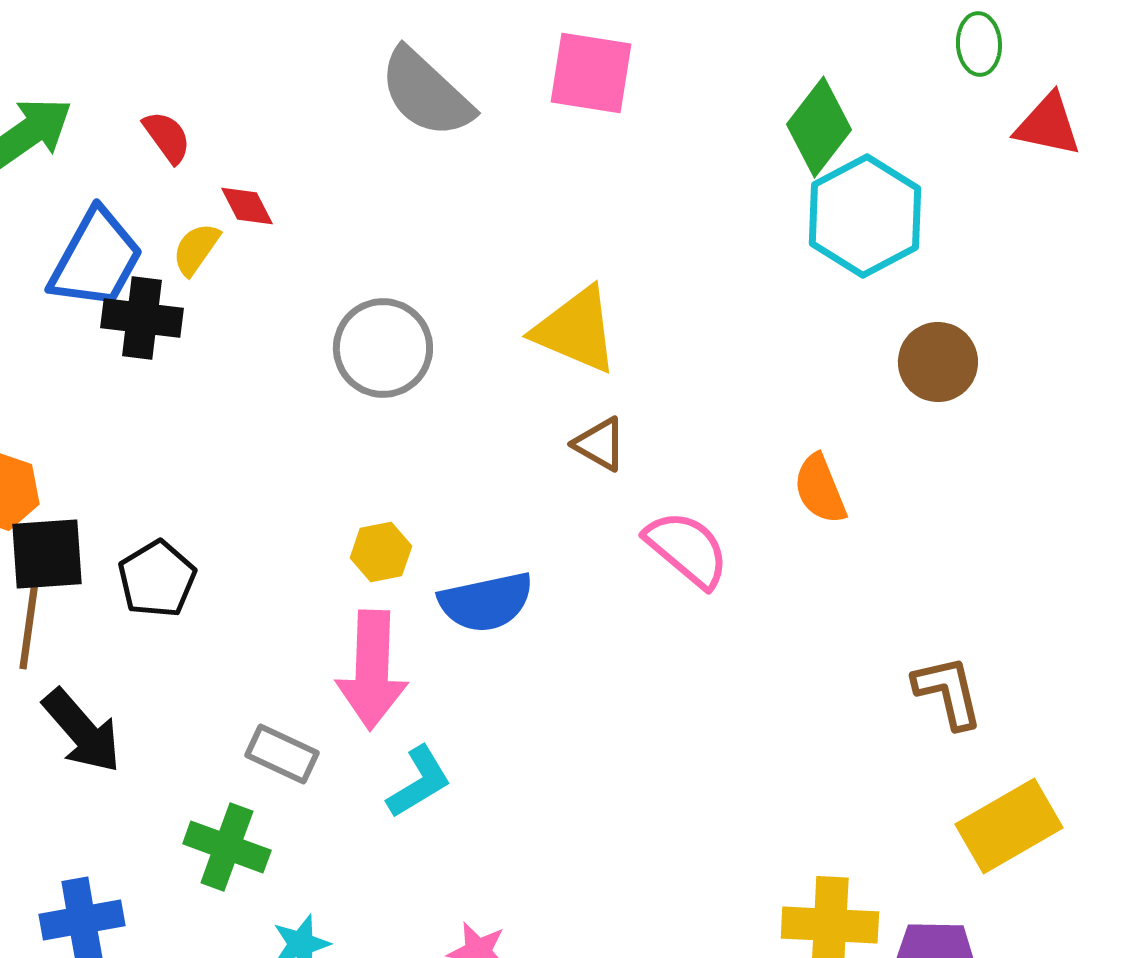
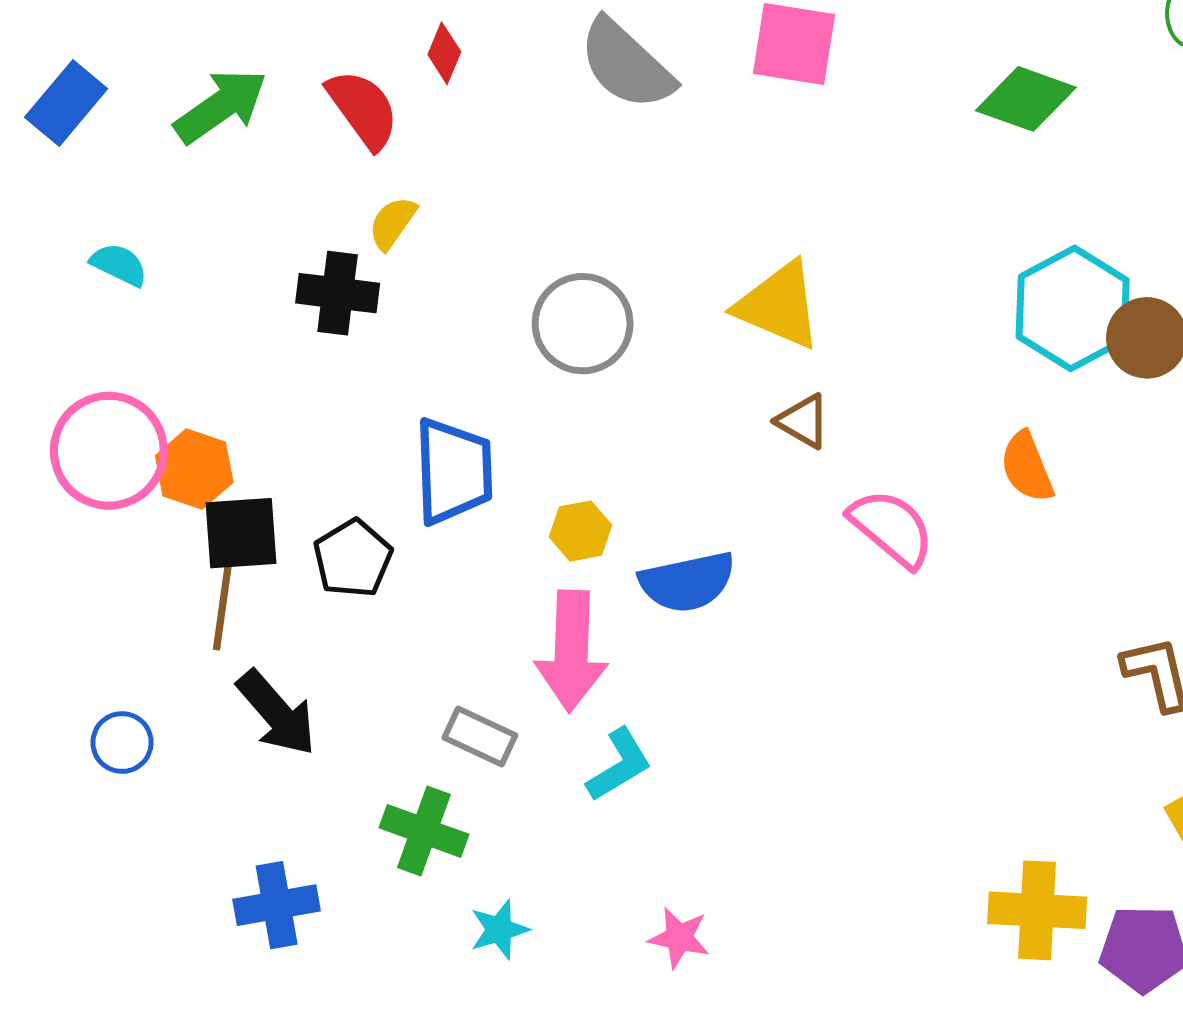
green diamond: (819, 127) -> (1026, 99), turned 72
red semicircle: (167, 137) -> (363, 109), size x1.5
red diamond: (247, 206) -> (444, 53), moved, turned 50
cyan hexagon: (865, 216) -> (1073, 308), moved
blue trapezoid: (96, 259) -> (453, 471), moved, turned -31

